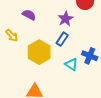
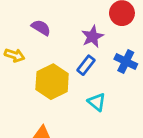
yellow arrow: (12, 35) -> (15, 55), turned -32
blue cross: (90, 56) -> (126, 62), moved

